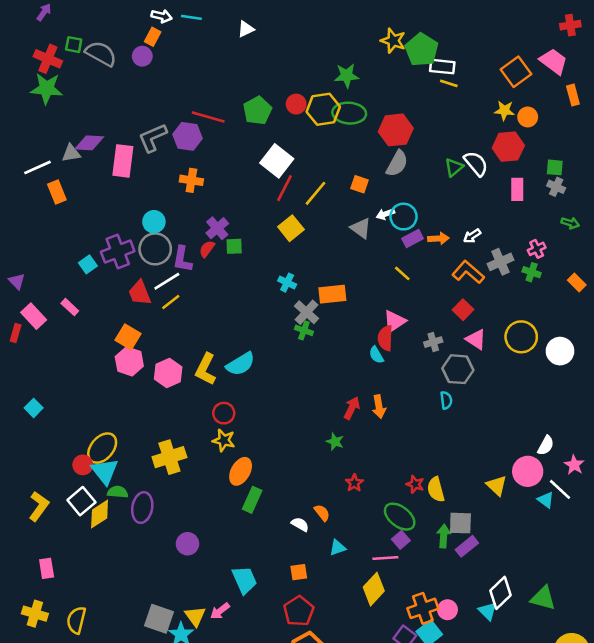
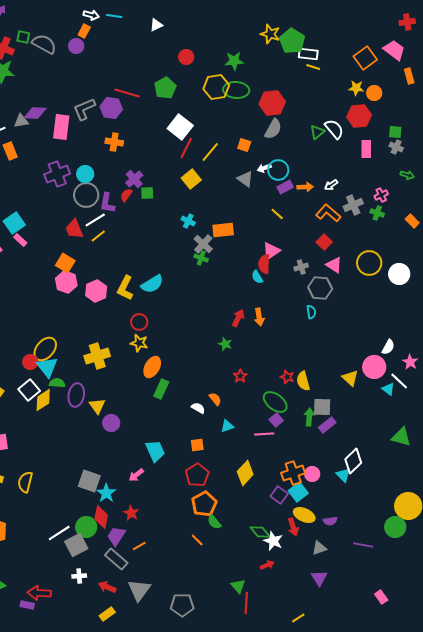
red circle: (296, 104) -> (186, 57), moved
purple cross: (118, 251) -> (57, 174), moved
cyan square: (88, 264) -> (14, 223), moved, size x1.5
yellow diamond: (374, 589) -> (245, 473), moved
green triangle: (543, 598) -> (401, 437), moved
yellow triangle: (195, 616) -> (97, 406), moved

